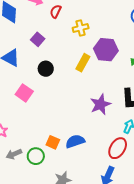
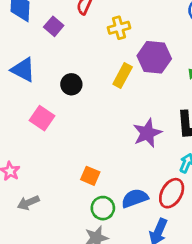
purple square: (38, 39) -> (54, 26), moved
blue semicircle: (75, 141) -> (135, 198), moved
orange square: (53, 142) -> (90, 176), moved
green circle: (36, 156) -> (103, 208), moved

